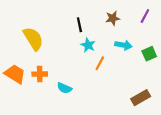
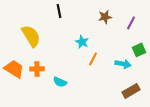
purple line: (145, 16) -> (131, 23), moved
black line: (79, 25) -> (59, 11), moved
cyan arrow: (123, 45) -> (123, 64), moved

